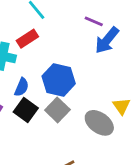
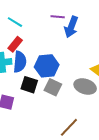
blue semicircle: (22, 87) -> (20, 62), moved, size x1.5
black square: (26, 110) -> (29, 85), moved

